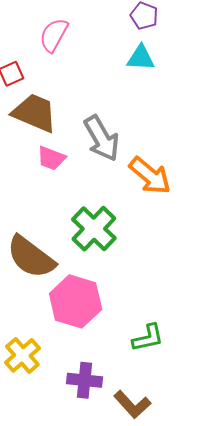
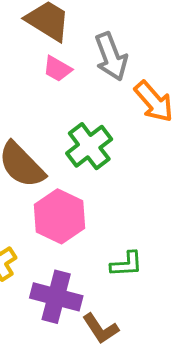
purple cross: (84, 380) -> (56, 297), size x1.4

